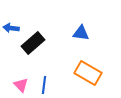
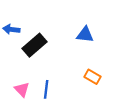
orange rectangle: (88, 73) -> (92, 77), size x0.6

